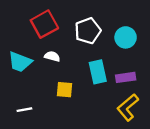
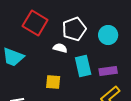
red square: (44, 24) -> (35, 23), turned -30
white semicircle: (52, 56) -> (60, 48), moved

